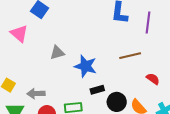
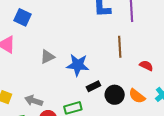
brown line: (130, 56) -> (120, 47), turned -70
gray arrow: (36, 94) -> (34, 101), turned 30

